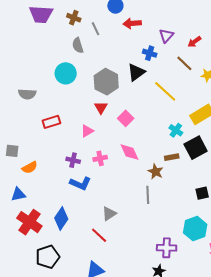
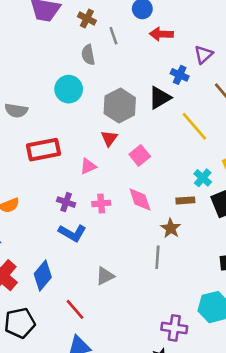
red rectangle: (51, 122) -> (44, 150), size x1.4
brown rectangle: (172, 157) -> (185, 200), moved
red line: (99, 235) -> (75, 309), moved

